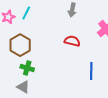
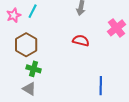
blue line: (91, 71) -> (101, 86), moved

